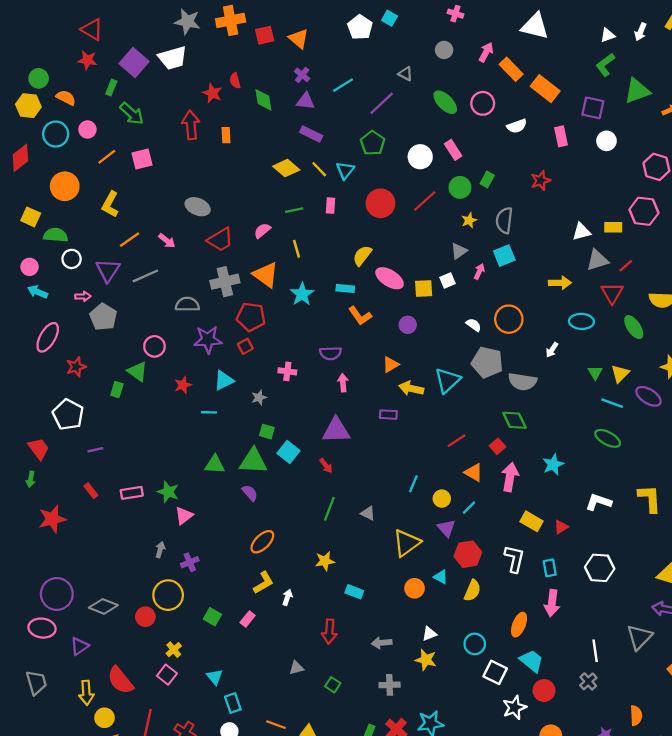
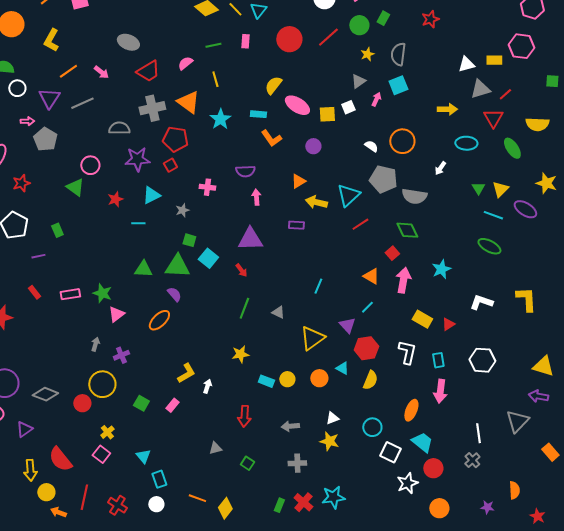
green rectangle: (117, 390) -> (57, 230), moved, turned -40
red line: (457, 441) -> (360, 224), moved
yellow circle: (442, 499) -> (287, 379), moved
orange ellipse: (262, 542) -> (159, 320), moved

